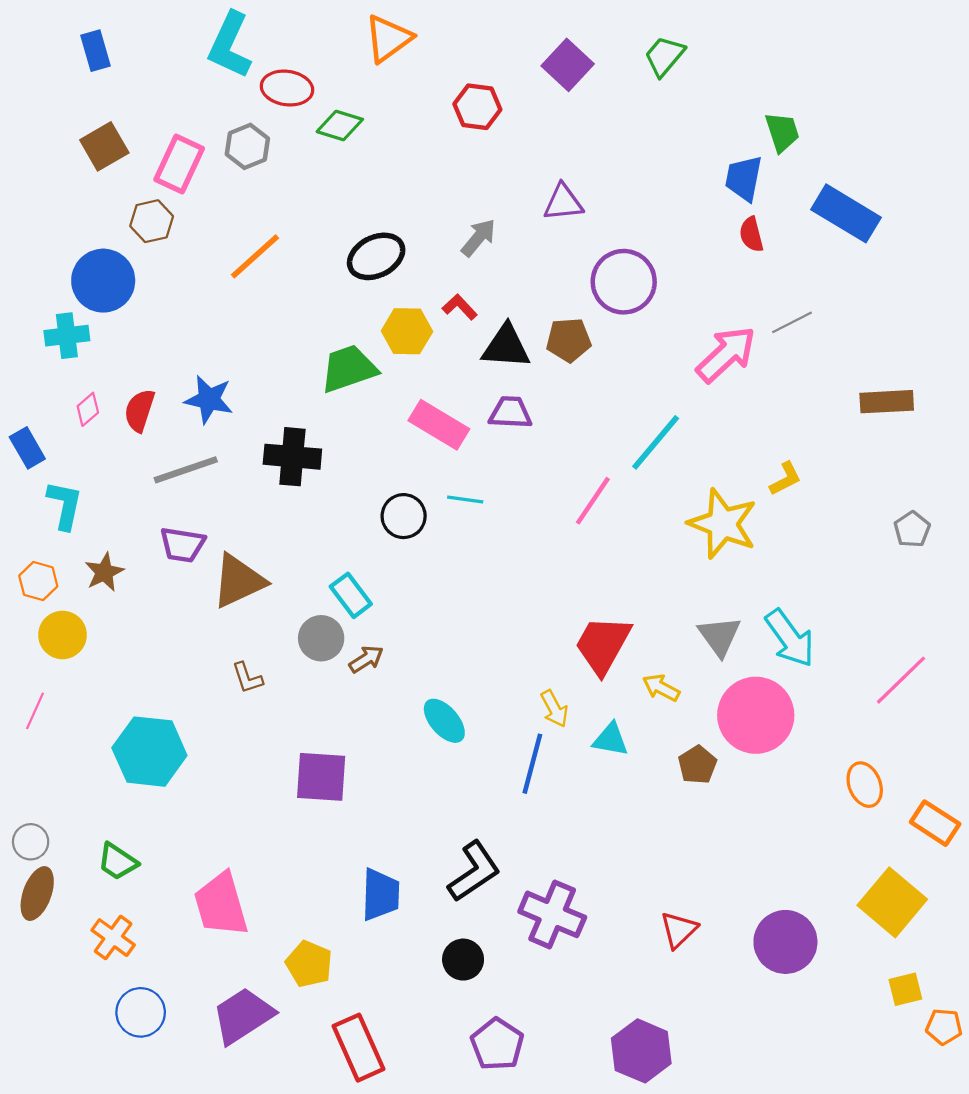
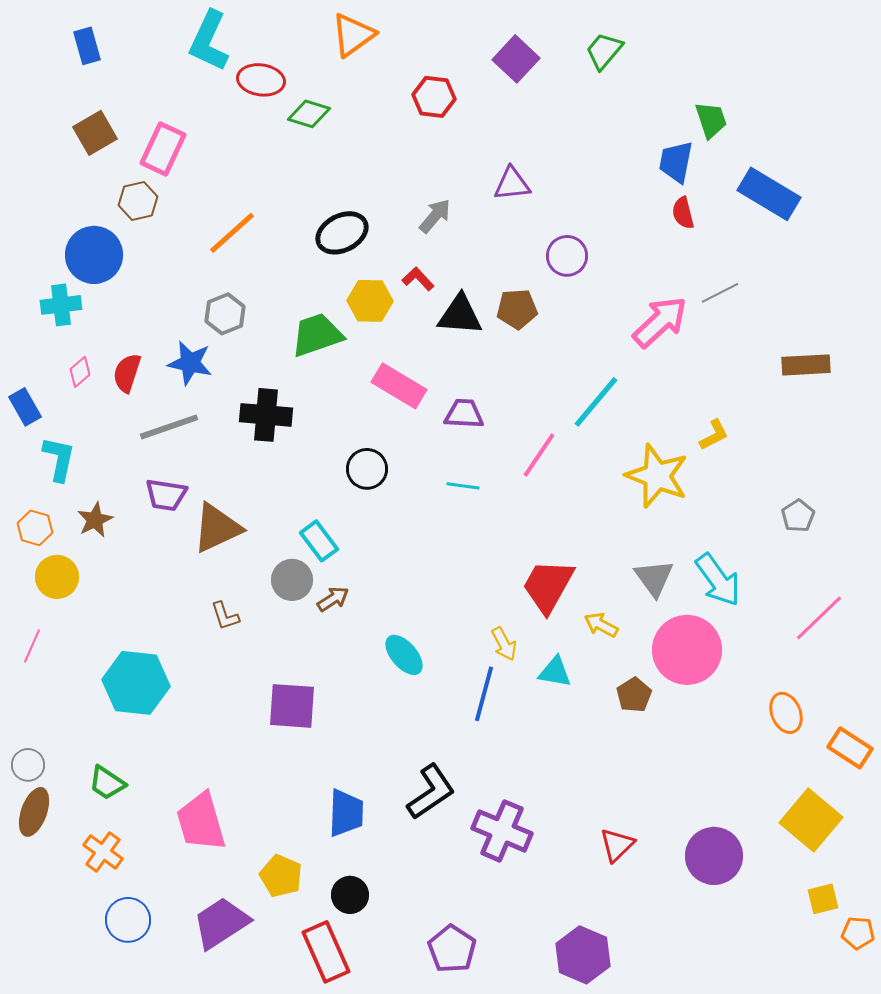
gray hexagon: (247, 146) -> (225, 314), moved
purple circle: (624, 282) -> (567, 256), size x0.7
purple trapezoid: (510, 413) -> (464, 414), moved
cyan line: (465, 500) -> (463, 486), moved
gray pentagon: (912, 529) -> (798, 516), moved
black circle: (463, 960) -> (350, 895), moved

